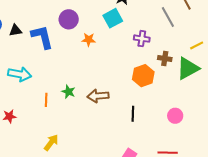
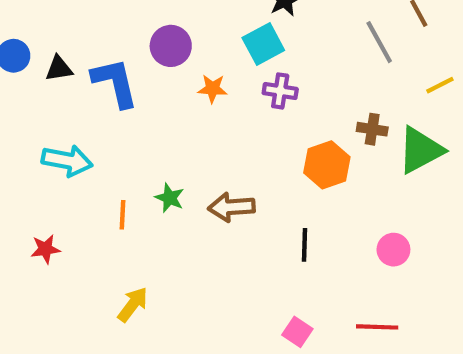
purple cross: (142, 39) -> (280, 91), moved
yellow line: (197, 45) -> (440, 85), moved

